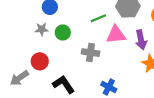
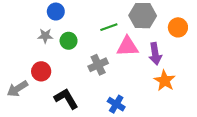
gray cross: (90, 53) -> (98, 65), turned -36

